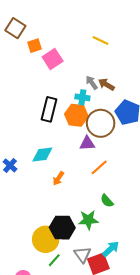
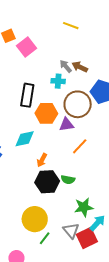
orange hexagon: (76, 115) -> (46, 113), moved
green semicircle: (107, 201) -> (68, 180), moved, turned -32
green star: (88, 220) -> (84, 207), moved
black hexagon: (62, 228) -> (47, 182), moved

